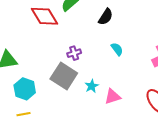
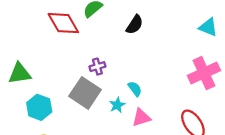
cyan semicircle: (117, 49) -> (135, 89), moved

